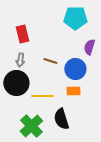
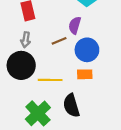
purple semicircle: (89, 47) -> (75, 25), moved
brown line: (50, 61) -> (59, 41), turned -40

